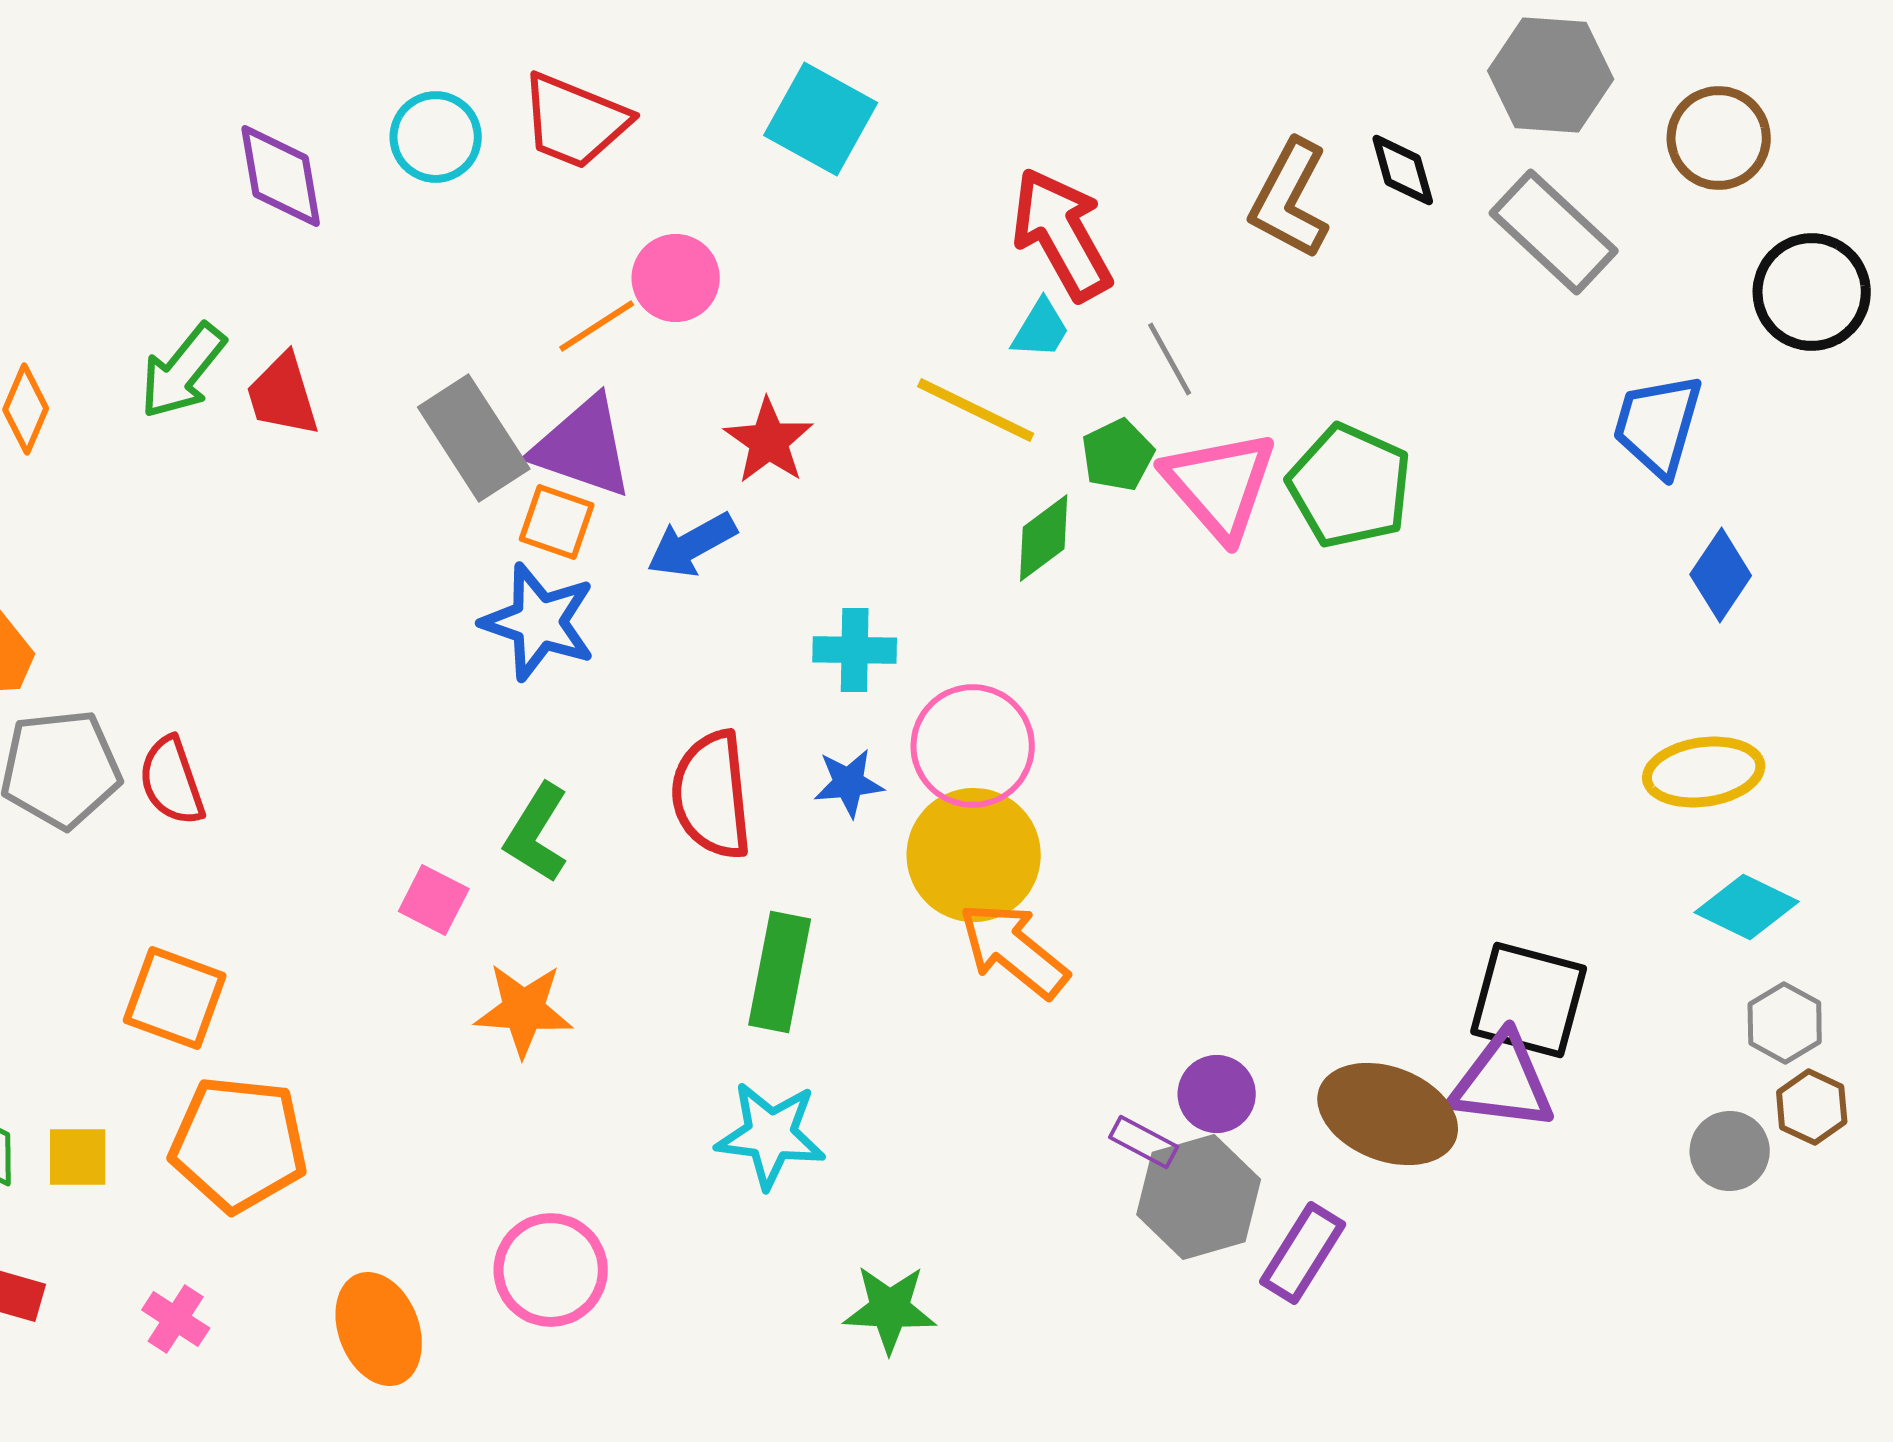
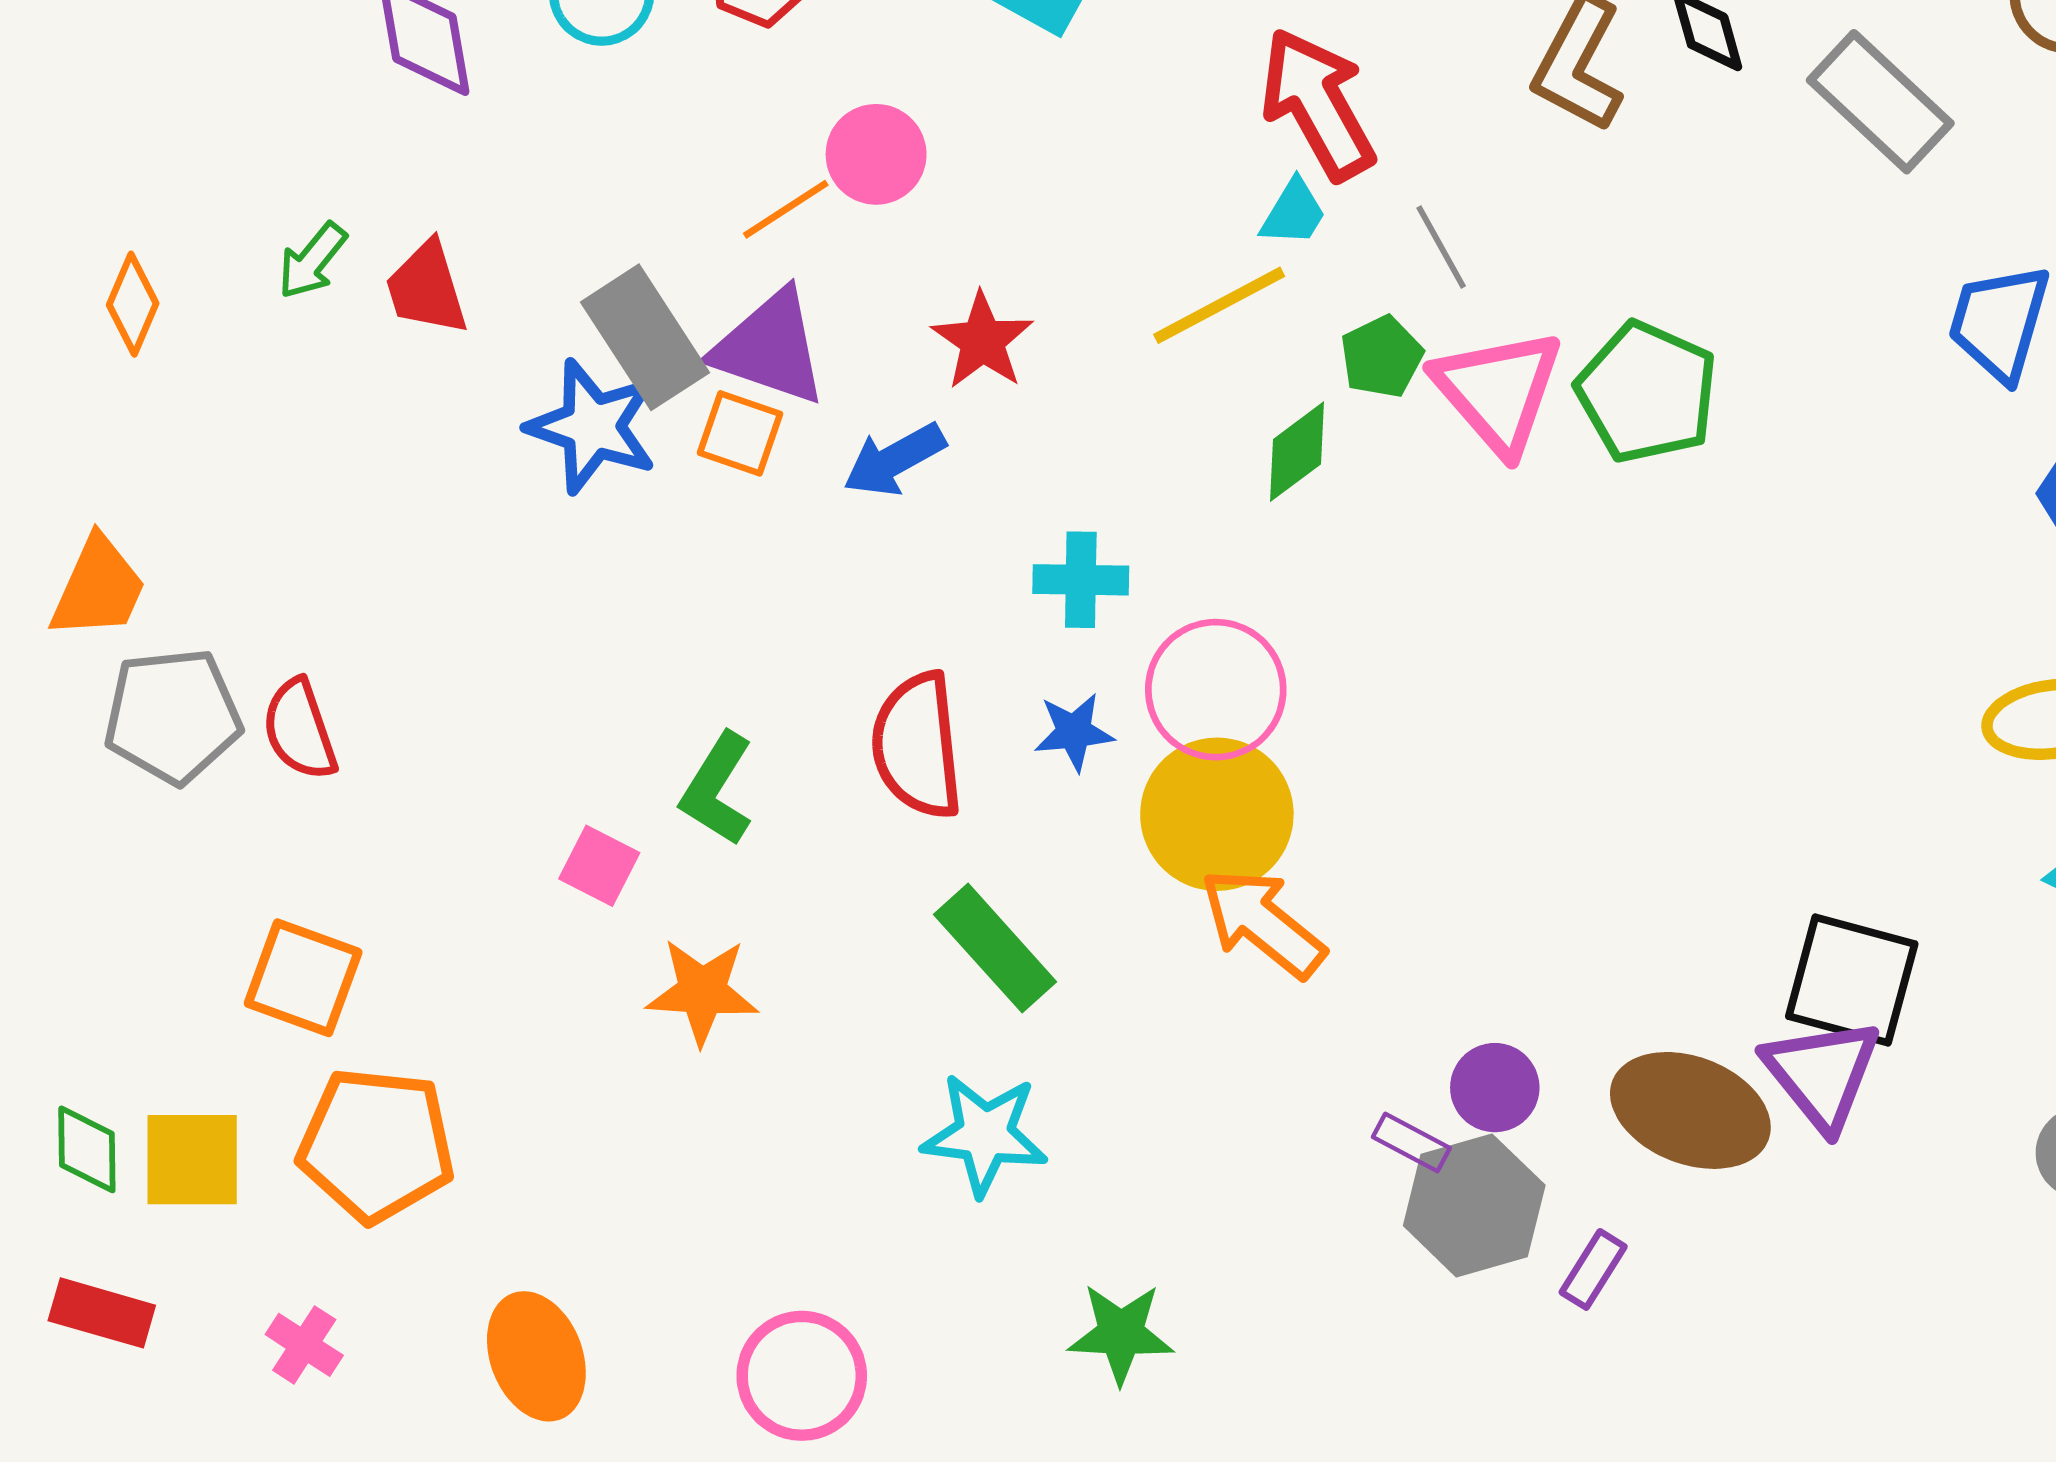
green arrow: (183, 371) -> (312, 261), size x0.7
yellow line: (976, 410) -> (1219, 305), turned -54
blue star: (539, 622) -> (592, 427), moved
green rectangle: (780, 972) -> (995, 948), turned -53
purple triangle: (1503, 1082) -> (1822, 1074), turned 44
yellow square: (78, 1157) -> (192, 1160), size x1.4
purple rectangle: (1303, 1253) -> (1593, 1269), size x0.7
pink circle: (551, 1270) -> (802, 1376), moved

